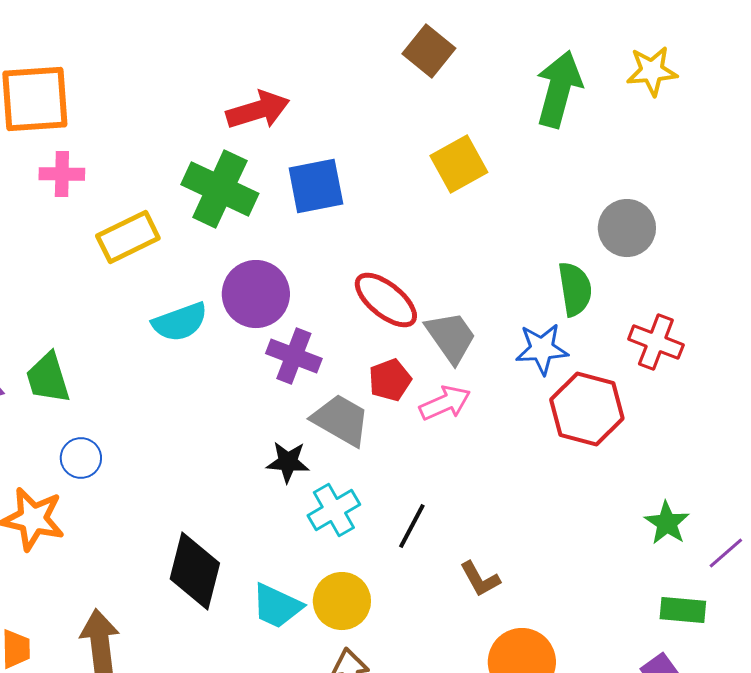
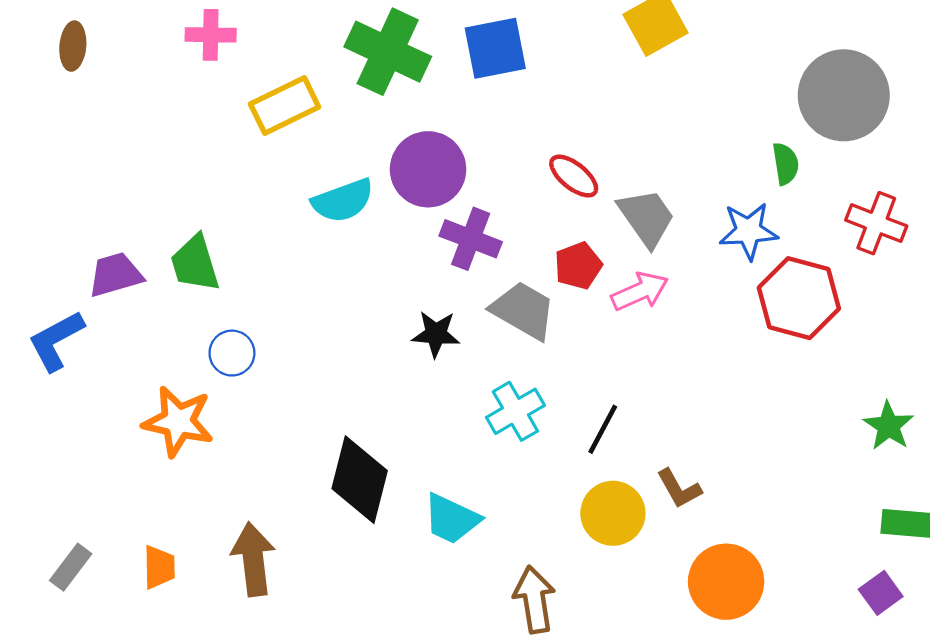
gray circle: (627, 228) -> (844, 95), size x1.4
green semicircle: (575, 289) -> (785, 164), size x0.7
red ellipse: (386, 300) -> (574, 176), size x0.7
black star: (288, 462) -> (436, 334), moved
yellow circle: (342, 601) -> (613, 513), moved

